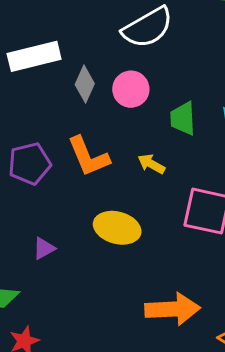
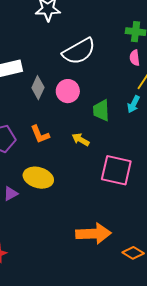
orange L-shape: (88, 156) -> (40, 134), size x0.7
yellow ellipse: (117, 228) -> (38, 178), moved

